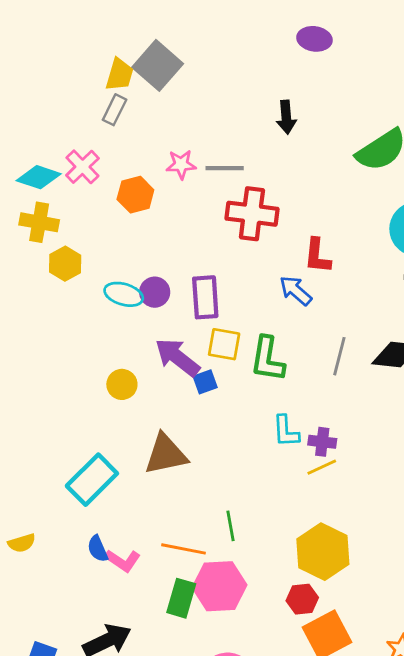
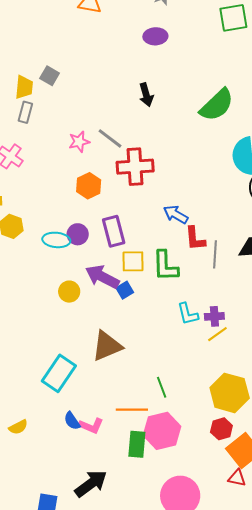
gray square: (158, 65) -> (50, 76), size x0.6
gray line: (225, 168) -> (110, 138), turned 48
orange hexagon: (135, 195) -> (89, 186), moved
red L-shape: (317, 256) -> (195, 239), moved
yellow circle: (122, 384) -> (69, 292), moved

